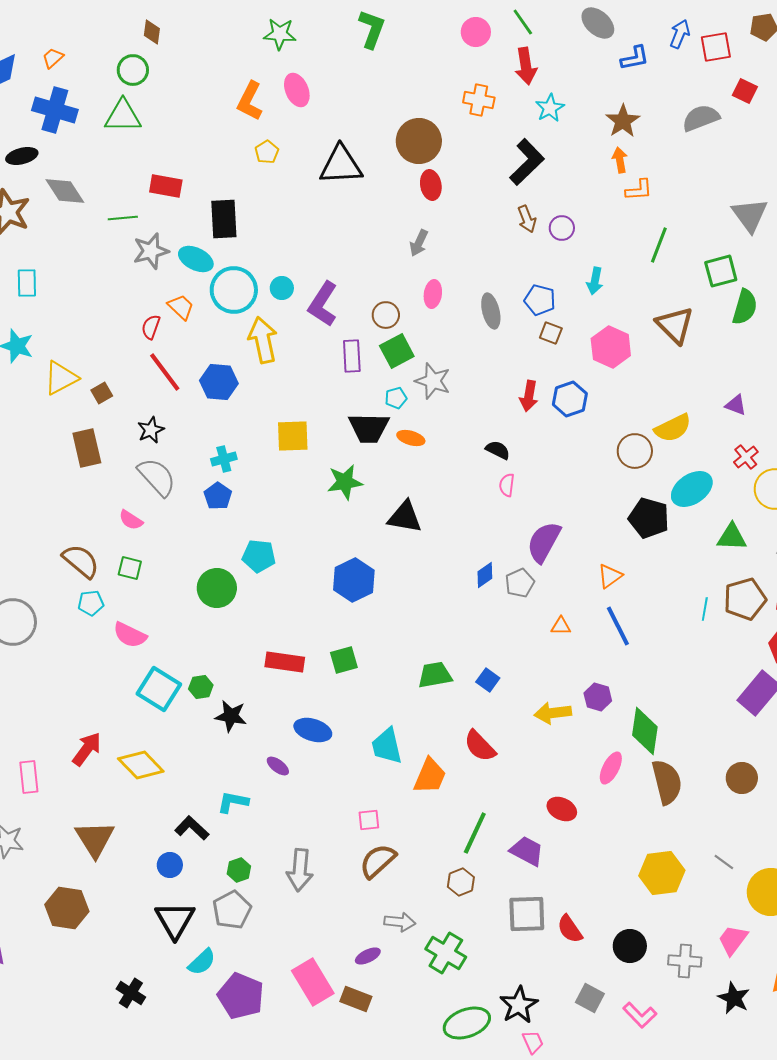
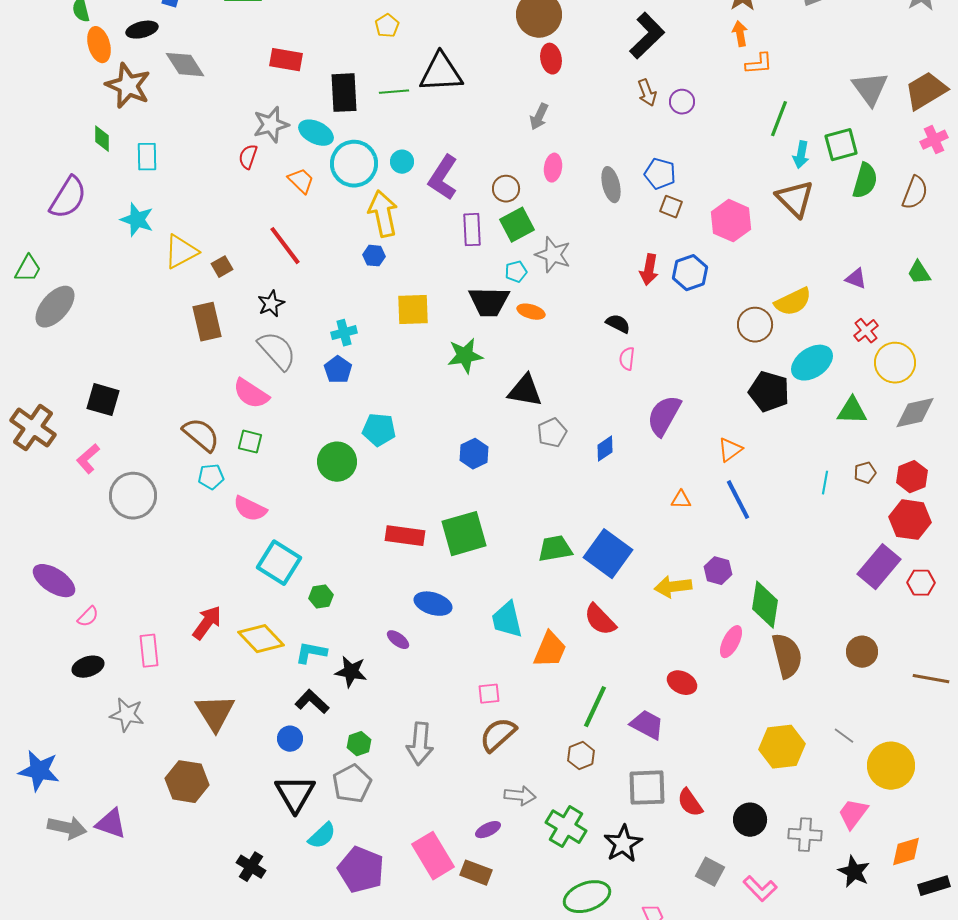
black triangle: (341, 165) -> (441, 73), moved
green line: (123, 218) -> (394, 92), moved
cyan arrow: (595, 281) -> (801, 155), moved
red semicircle: (151, 327) -> (248, 157), moved
blue hexagon: (219, 382) -> (374, 256), moved, size x0.6
pink semicircle: (131, 520) -> (251, 394), size x1.5
blue hexagon: (354, 580) -> (474, 454), size x0.7
gray pentagon: (520, 583) -> (552, 433), moved
brown pentagon: (745, 599) -> (865, 473), size x0.5
green square: (344, 660) -> (464, 534), size x1.6
blue square: (488, 680) -> (608, 554), size x2.0
green hexagon: (201, 687) -> (321, 597), moved
black star: (231, 716) -> (351, 672), moved
cyan L-shape: (233, 802) -> (311, 653), moved
black star: (519, 1005) -> (623, 844), moved

